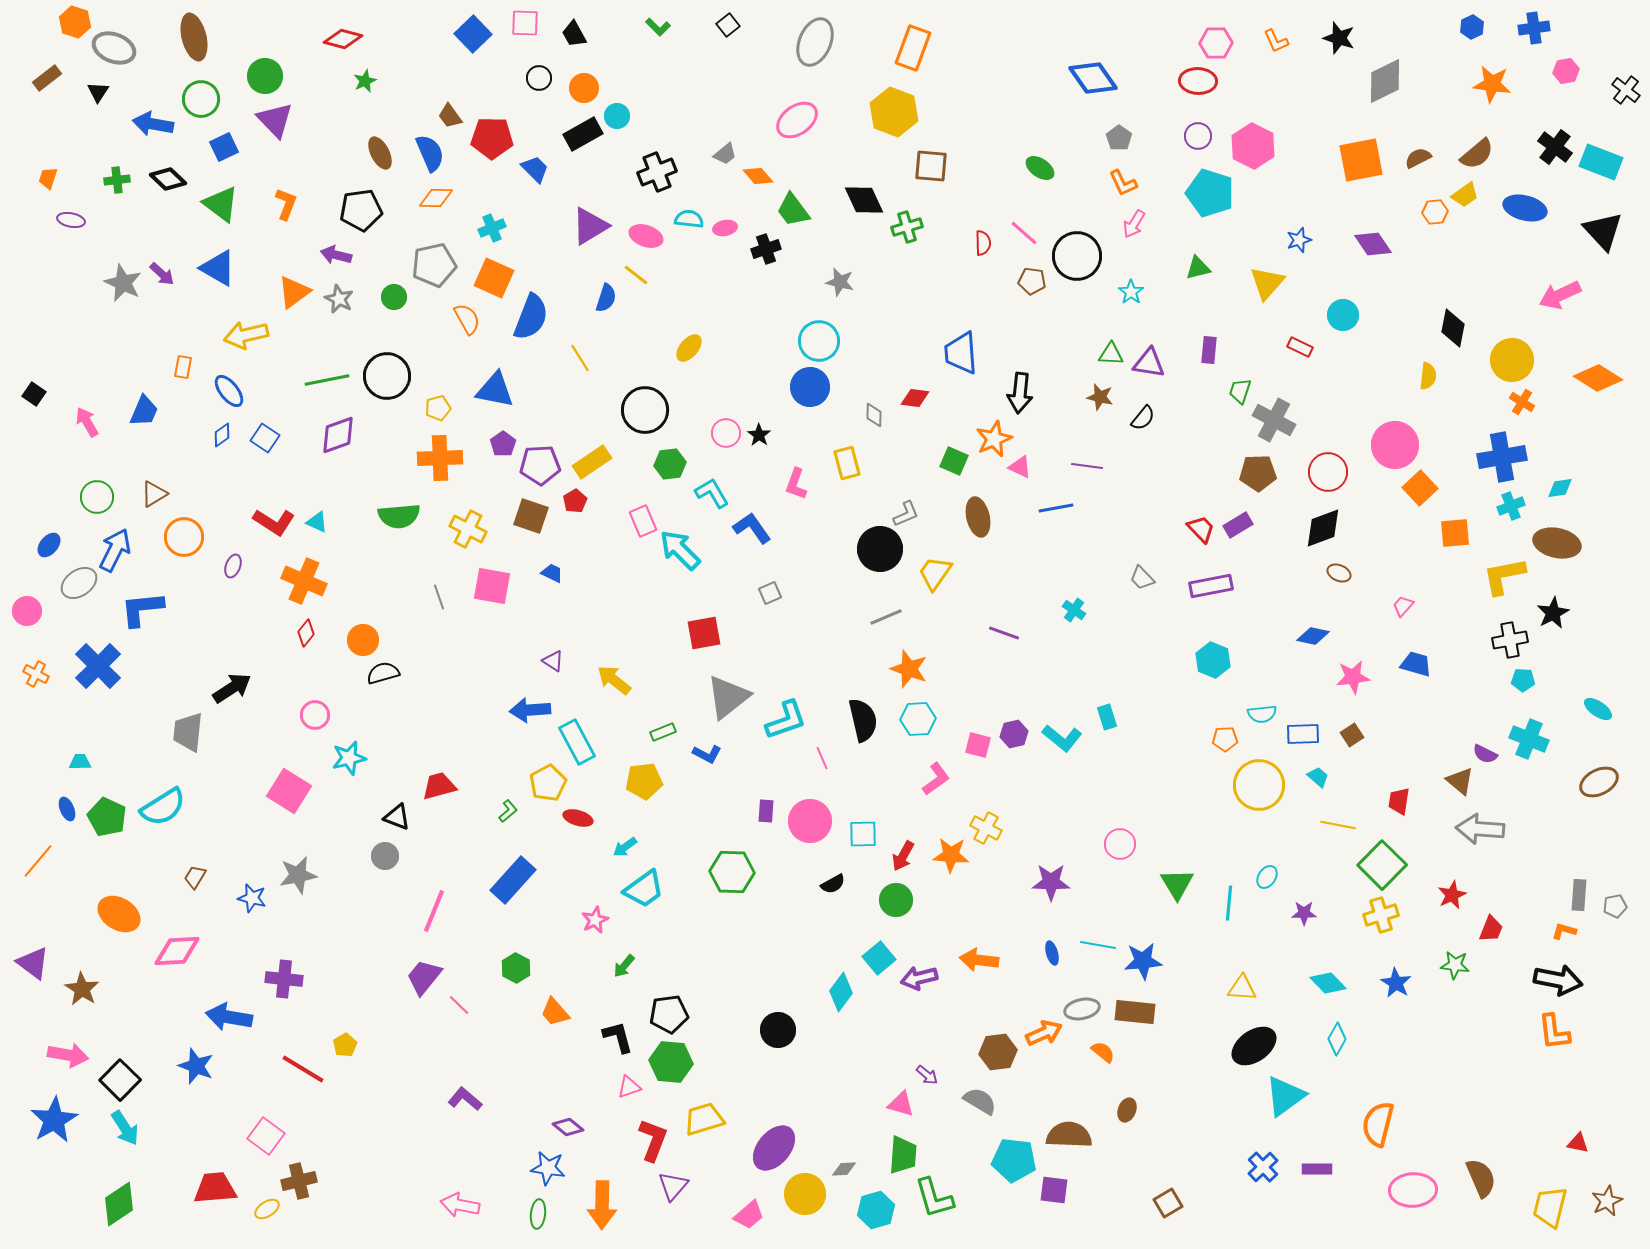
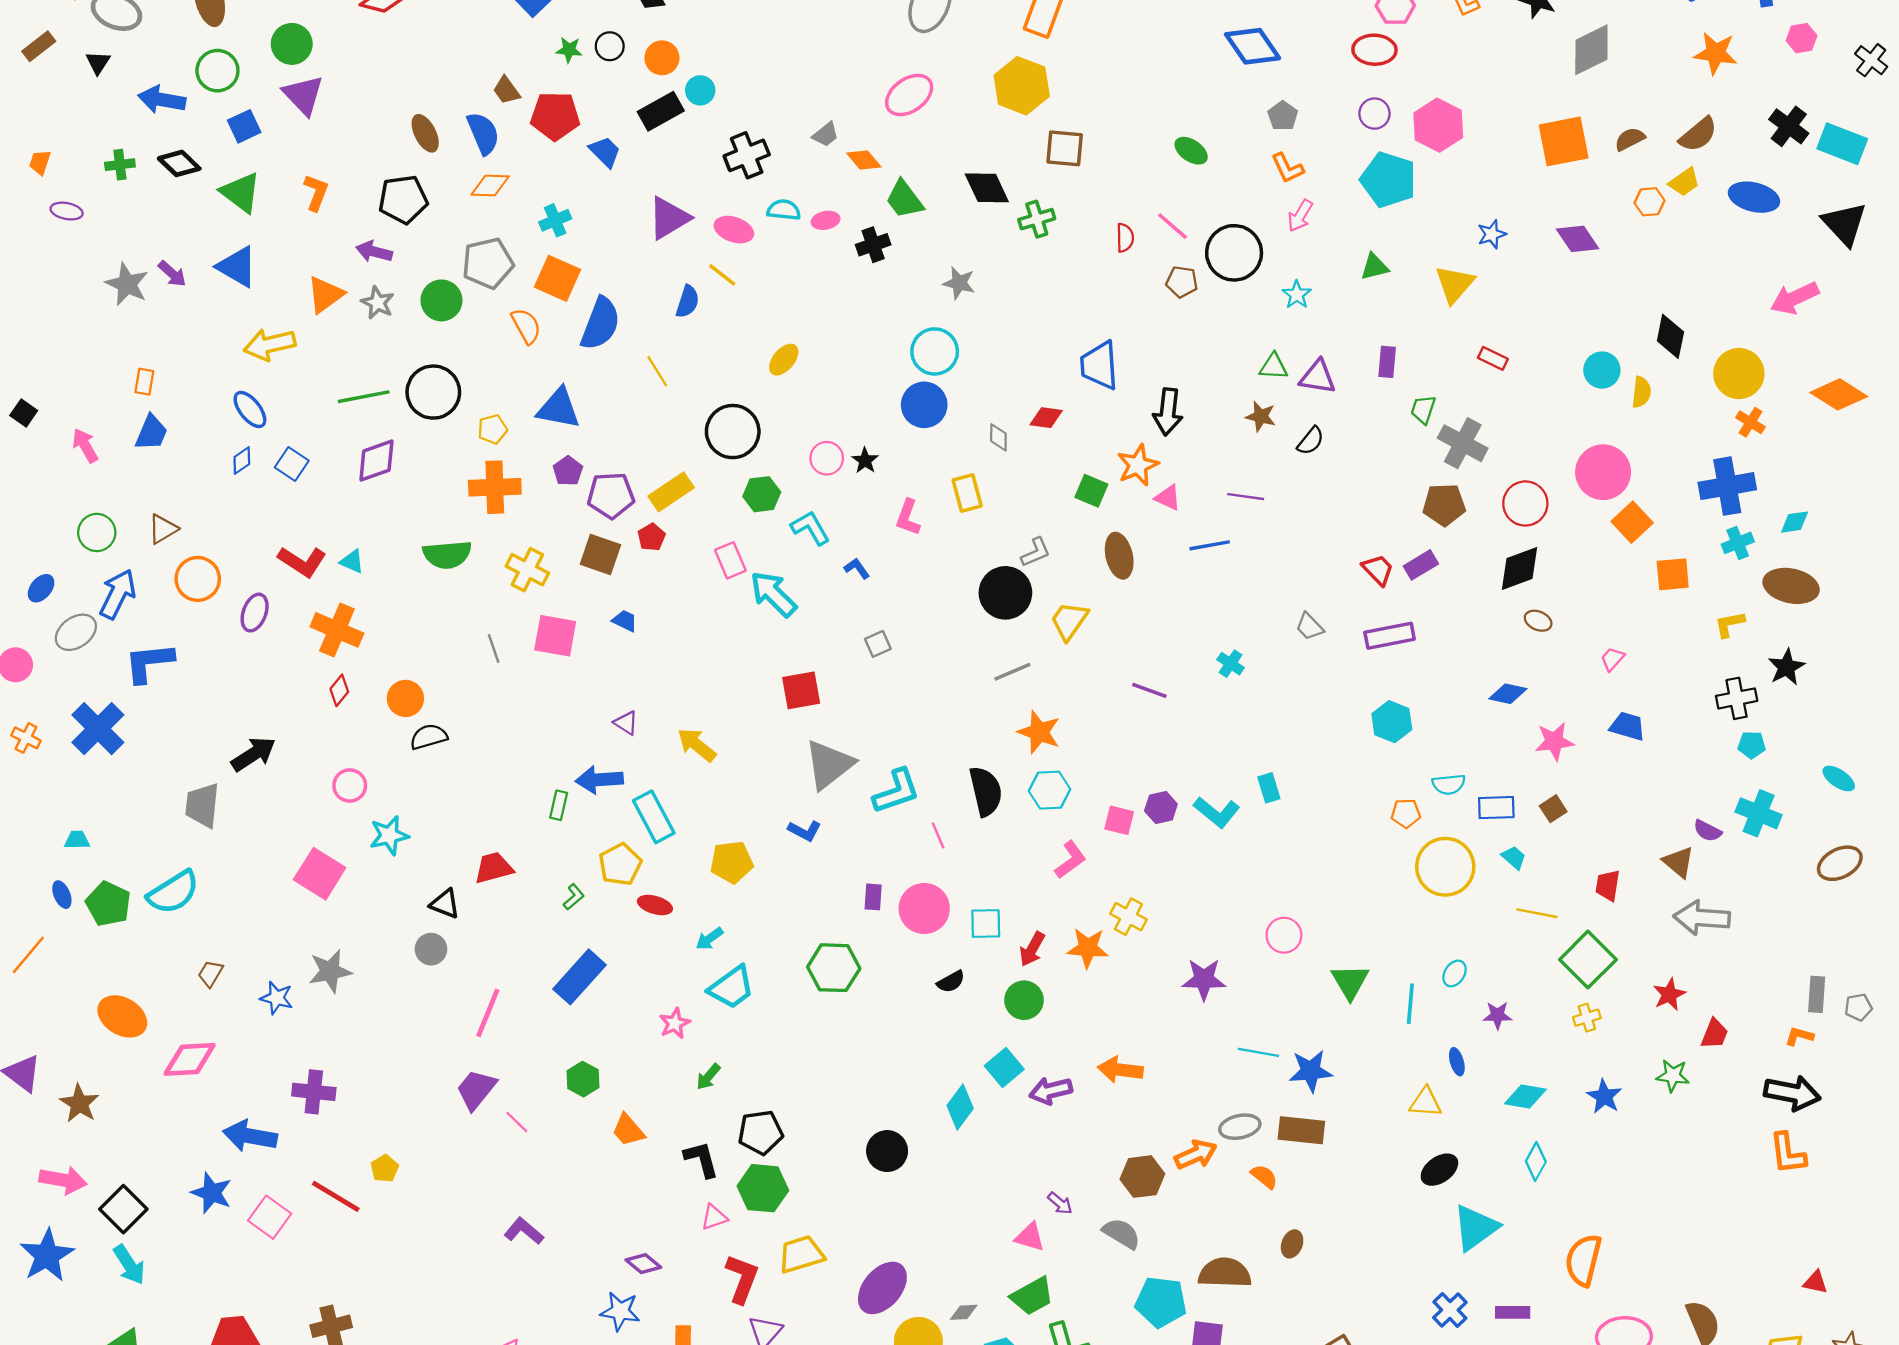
green star: (365, 81) -> (569, 50), moved, turned 30
green circle: (394, 297) -> (441, 300), size x1.4
cyan circle: (1343, 315) -> (1602, 370), moved
orange rectangle: (183, 367) -> (144, 382), moved
blue L-shape: (752, 528) -> (857, 568), size x0.6
purple ellipse: (233, 566) -> (255, 613), size x1.4
yellow L-shape: (1504, 576) -> (1730, 624), size x0.6
green rectangle: (663, 732) -> (559, 805), moved, turned -55
yellow cross: (1381, 915) -> (1587, 1018), size x0.7
blue ellipse: (1052, 953) -> (1457, 1062), moved
cyan diamond: (1328, 983) -> (1525, 1097), turned -36
black ellipse: (1254, 1046) -> (1439, 1170), size x0.7
pink square: (266, 1136) -> (270, 1217), moved
green trapezoid: (903, 1155) -> (1032, 1296), turned 57

